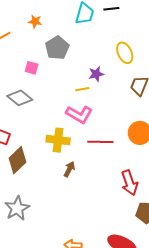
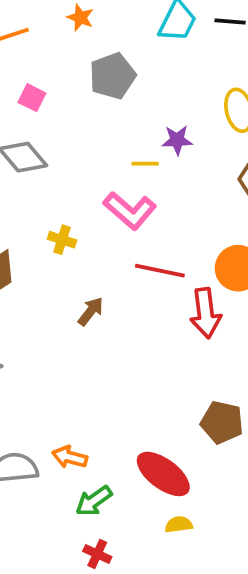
pink square: (32, 68) -> (32, 98), moved
yellow cross: (58, 140) -> (62, 240), moved, size x0.6
red arrow: (129, 183) -> (206, 313), moved

